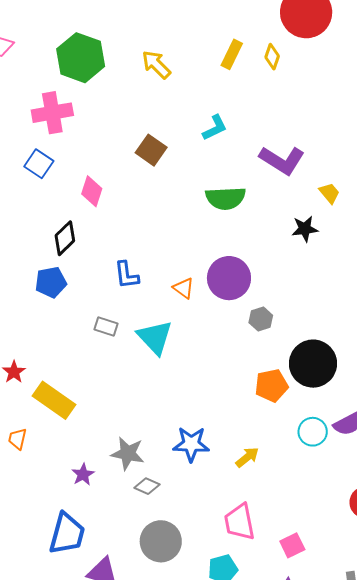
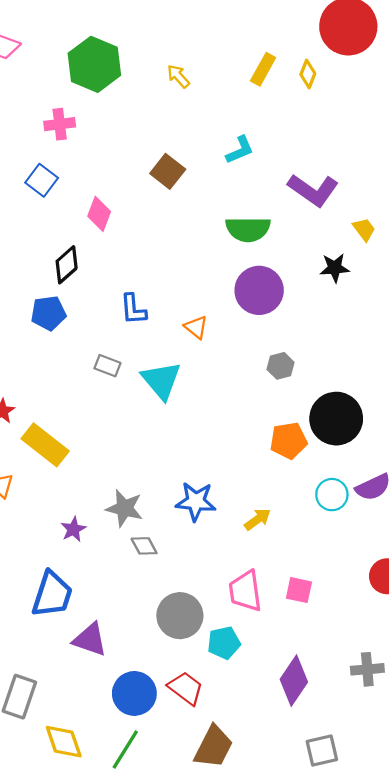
yellow arrow: (156, 65) -> (178, 76), size x0.7
pink cross: (52, 113) -> (60, 124), size x0.7
purple circle: (229, 278) -> (259, 290), moved
gray diamond: (147, 486) -> (144, 546), turned 35
gray circle: (161, 541) -> (180, 616), moved
pink square: (292, 545) -> (299, 590), moved, turned 35

